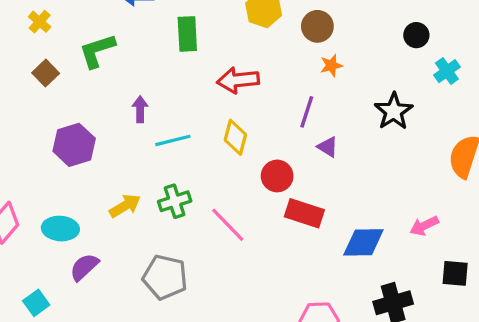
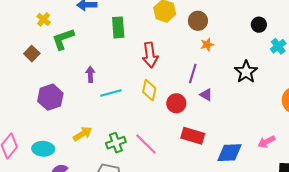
yellow cross: (40, 22) -> (44, 19), moved
red arrow: (238, 80) -> (150, 55), turned -90
red circle: (277, 176) -> (176, 103), moved
green cross: (175, 201) -> (116, 143), moved

